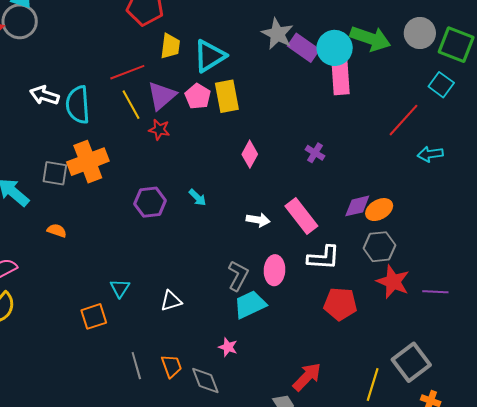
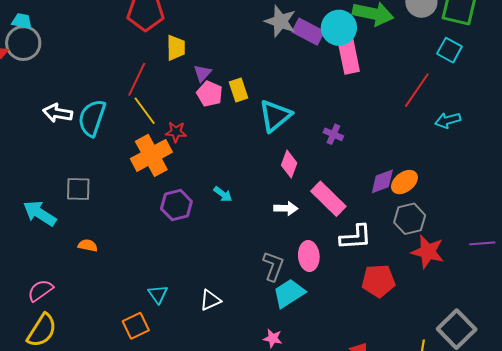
cyan triangle: (210, 56) -> (275, 116), moved
red line: (127, 72) -> (137, 79), turned -36
purple triangle: (162, 96) -> (202, 73), moved, size x0.6
yellow rectangle: (227, 96) -> (239, 90), size x0.7
cyan semicircle: (78, 105) -> (92, 118), turned 30
pink diamond: (250, 154) -> (289, 164), moved
orange cross: (88, 162) -> (151, 155), moved
purple line: (435, 292) -> (482, 243), moved

